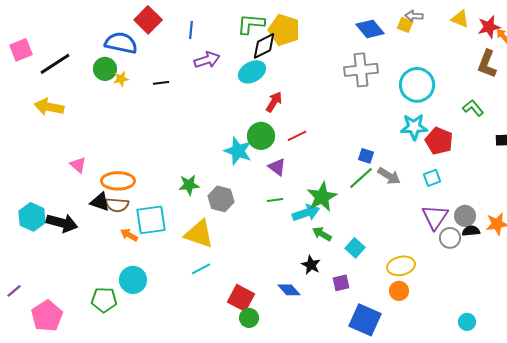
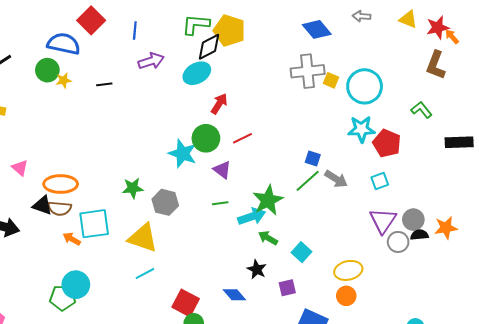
yellow square: (405, 25) -> (331, 80), moved
green pentagon: (104, 300) -> (63, 298), moved

